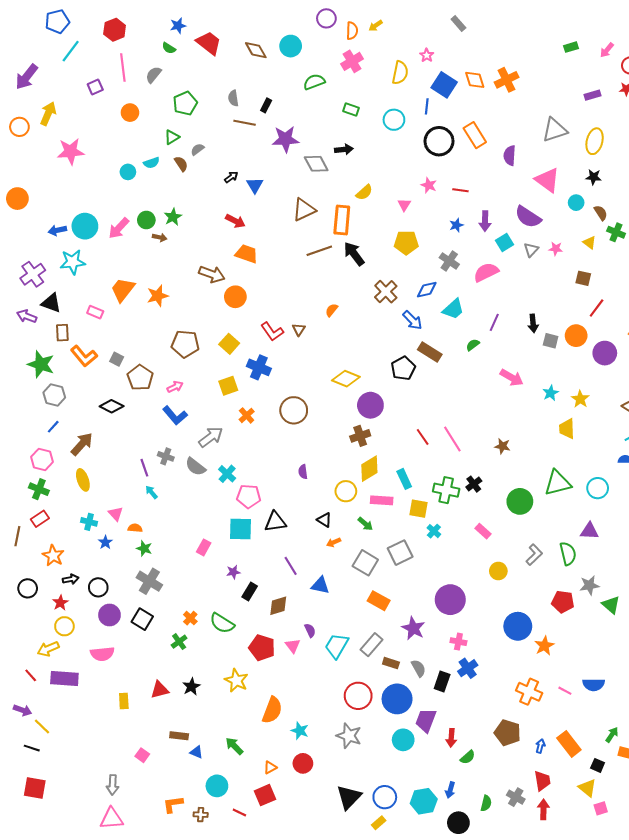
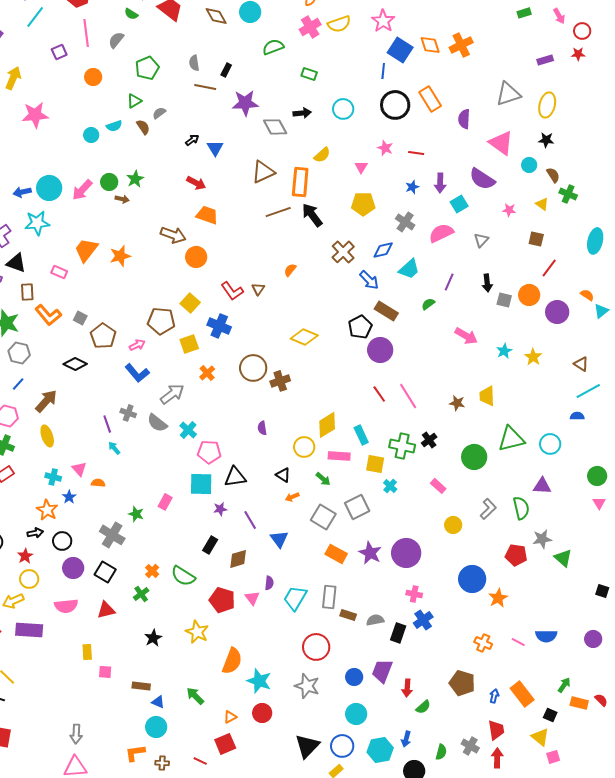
pink arrow: (607, 50) -> (559, 16), turned -70
pink star: (427, 55) -> (383, 21), size x1.6
yellow semicircle: (400, 73) -> (339, 24), moved, turned 60
cyan circle: (394, 120) -> (343, 109), moved
gray triangle: (531, 250) -> (481, 240), moved
brown pentagon: (185, 344) -> (161, 321), moved
purple circle: (370, 405) -> (380, 350), moved
yellow trapezoid: (567, 429) -> (487, 396), moved
brown cross: (360, 436) -> (280, 381), moved
green star: (144, 548) -> (136, 514), moved
orange star: (53, 556) -> (47, 510), moved
purple star: (233, 572) -> (220, 509), moved
blue triangle: (320, 585) -> (279, 539), turned 42
purple star: (413, 628) -> (370, 553), moved
purple semicircle: (310, 630) -> (269, 583), turned 32
gray rectangle: (371, 645) -> (329, 597), turned -35
gray semicircle: (419, 668) -> (375, 620), turned -72
red triangle: (160, 690) -> (106, 610), moved
orange cross: (529, 692) -> (483, 643), size x0.7
blue circle: (397, 699) -> (354, 677), moved, size x0.6
cyan star: (300, 731) -> (259, 681), size x1.4
cyan circle: (403, 740) -> (356, 714), moved
pink square: (142, 755) -> (105, 672), moved, turned -32
cyan circle: (217, 786) -> (156, 727), moved

